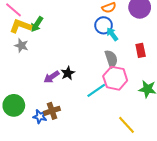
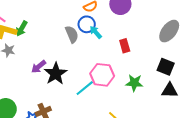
gray semicircle: (111, 59) -> (72, 34), moved
black star: (68, 73) -> (56, 74), size x1.6
purple arrow: (51, 77) -> (39, 67), moved

